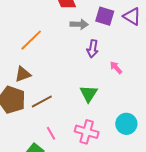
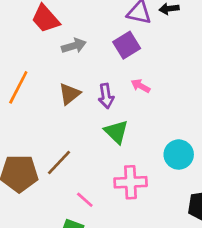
purple square: (105, 16) -> (127, 45), moved, turned -30
purple arrow: (93, 49) -> (106, 96), moved
brown triangle: (23, 74) -> (70, 94), moved

